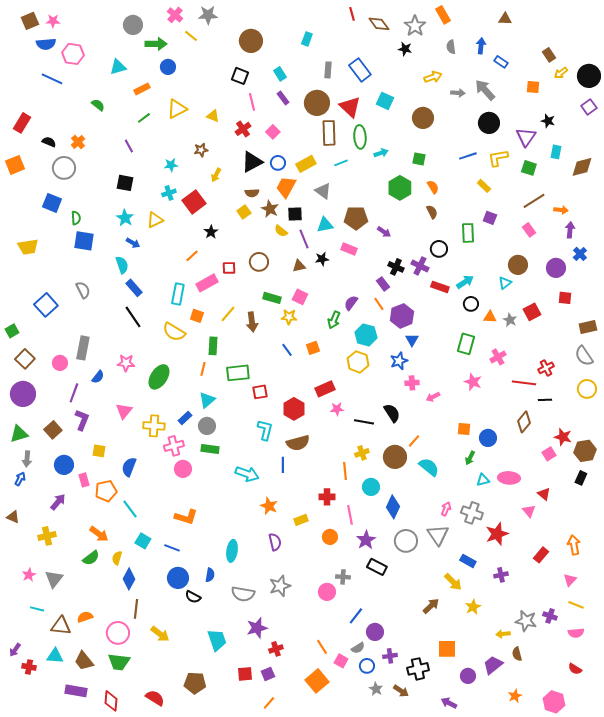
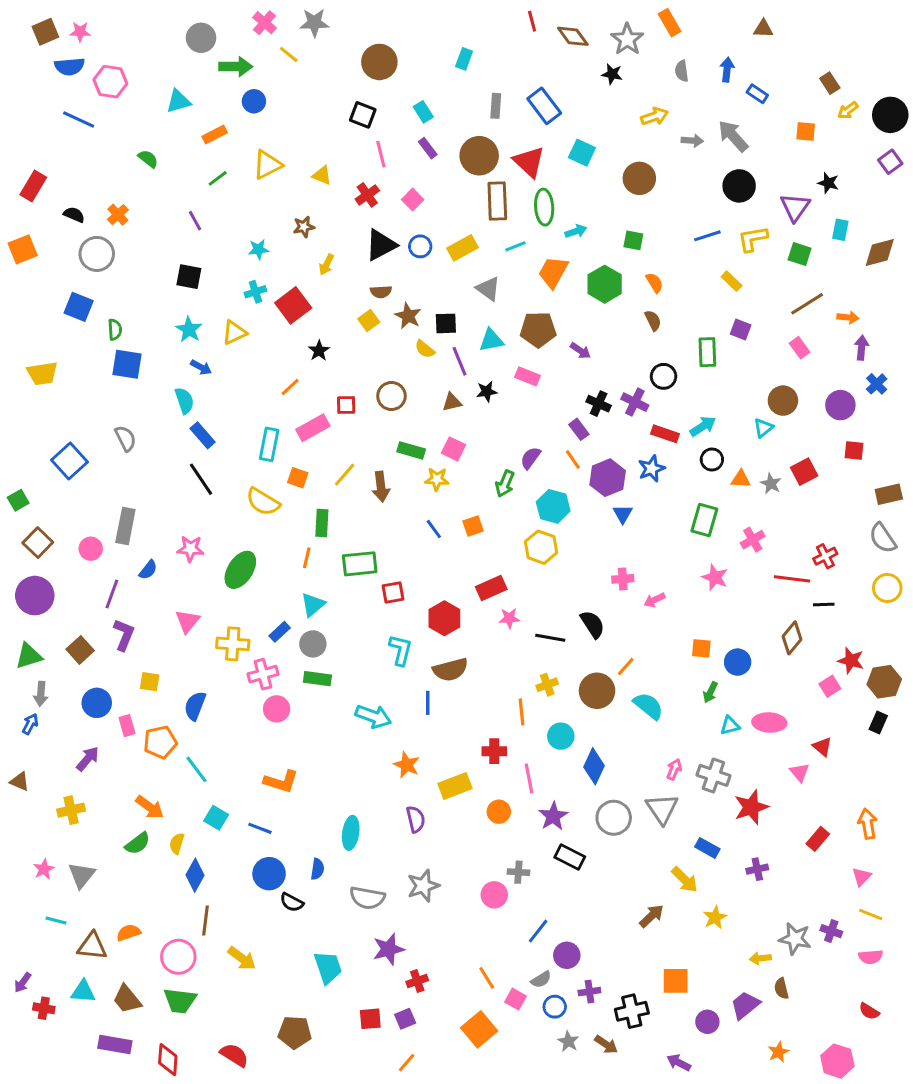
orange trapezoid: (286, 187) -> (553, 272), moved
blue star: (399, 361) -> (651, 469), moved
yellow rectangle: (301, 520) -> (455, 786), size x1.5

